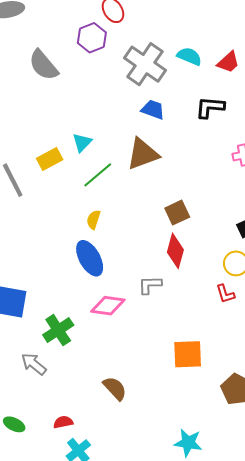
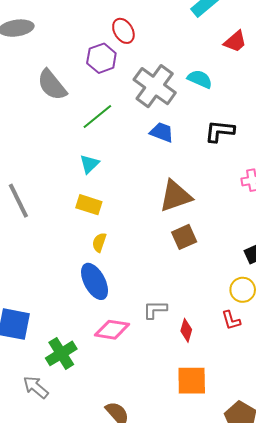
red trapezoid: (228, 62) -> (235, 41), moved
brown triangle: (143, 154) -> (175, 196), moved
yellow rectangle: (50, 159) -> (89, 205), moved, turned 45
green line: (98, 175) -> (97, 116), moved
red diamond: (175, 251) -> (186, 330), moved, size x0.7

